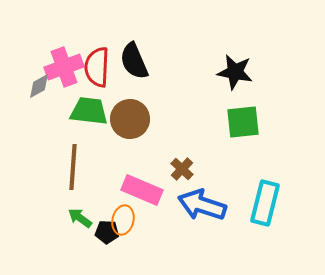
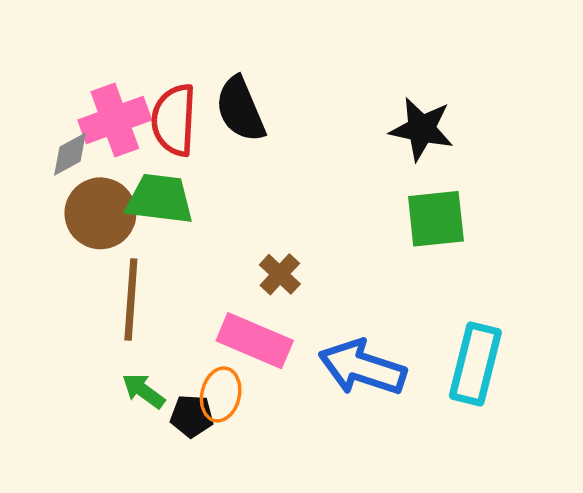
brown circle: (130, 119) -> (100, 213), moved
brown cross: (182, 169) -> (280, 274), moved

